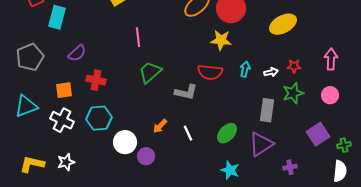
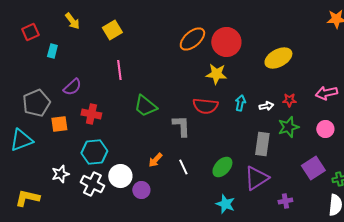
cyan rectangle: (57, 17) -> (52, 51), size x0.6
pink line: (138, 37) -> (119, 70), moved
gray pentagon: (30, 57) -> (36, 103), moved
pink arrow: (331, 59) -> (326, 93), turned -105
green trapezoid: (150, 72) -> (145, 106), turned -100
gray L-shape: (186, 92) -> (181, 126), turned -105
white cross: (62, 120) -> (92, 184), moved
white star: (66, 162) -> (60, 174), moved

